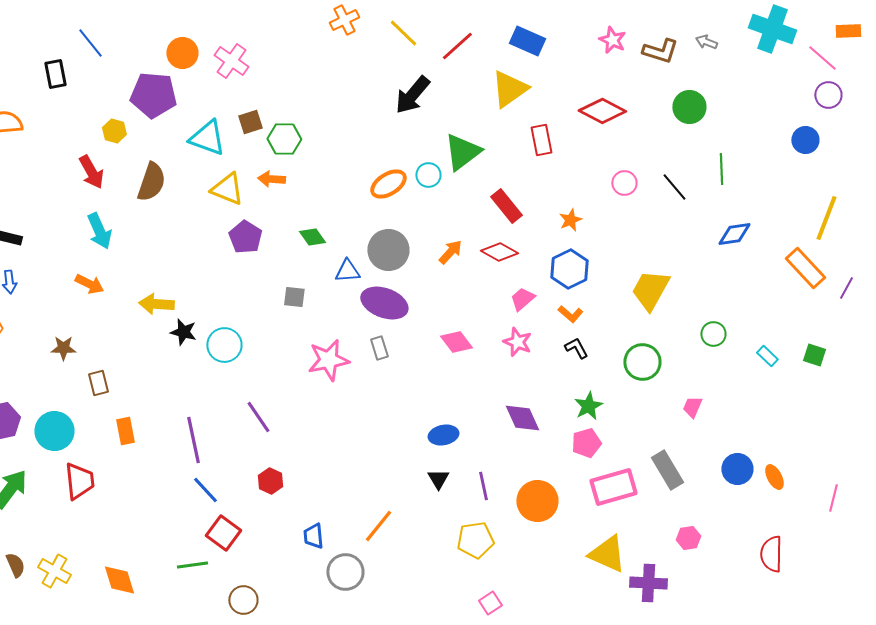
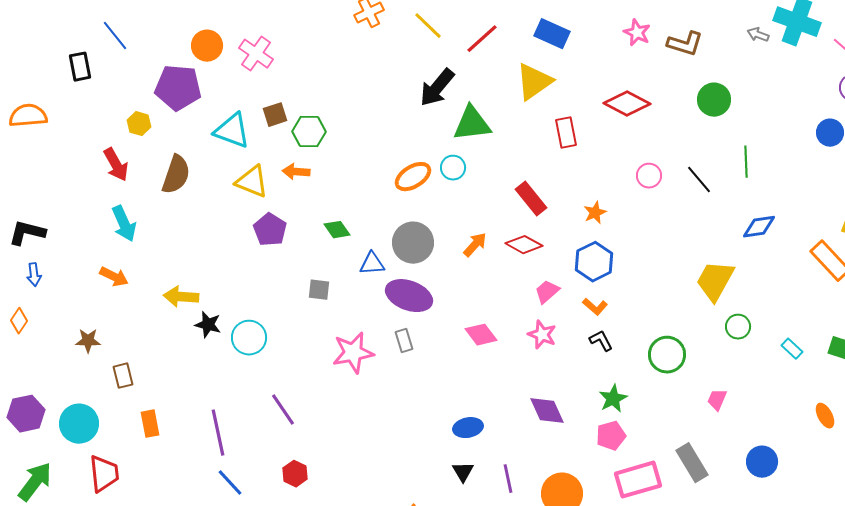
gray arrow: (706, 42) -> (758, 35), moved
green triangle: (462, 152) -> (472, 124), moved, turned 30
yellow trapezoid: (650, 290) -> (715, 281), moved
orange ellipse: (774, 477) -> (825, 416), moved

